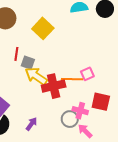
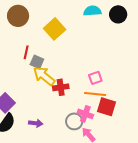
orange line: (72, 79) -> (95, 94), moved
red cross: (54, 86) -> (61, 87), size x0.7
purple arrow: (31, 124) -> (36, 123), turned 56

